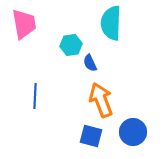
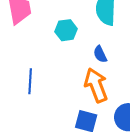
blue semicircle: (90, 63) -> (100, 54), moved

